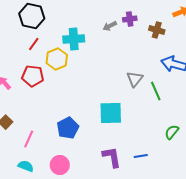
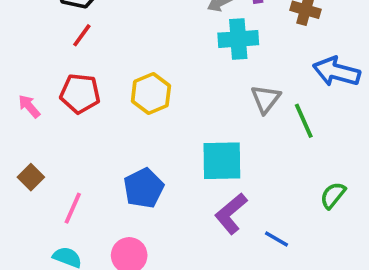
cyan cross: (74, 39) -> (238, 39), moved
yellow hexagon: (57, 59) -> (151, 94), moved
blue line: (141, 156) -> (276, 239), turned 40
purple L-shape: (112, 157) -> (231, 214), moved, turned -120

